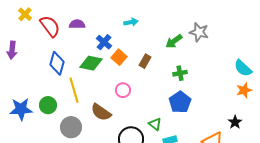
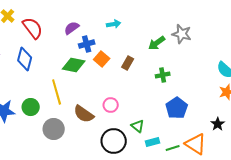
purple semicircle: (77, 24) -> (72, 28), moved, turned -35
blue cross: (104, 42) -> (87, 44), turned 35
blue diamond: (57, 63) -> (25, 59), moved
pink circle: (123, 90) -> (111, 105), moved
blue pentagon: (180, 102) -> (177, 108), moved

